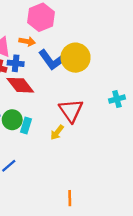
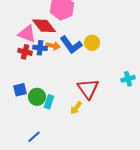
orange arrow: (27, 41) -> (53, 46), moved
yellow circle: (76, 58) -> (92, 43), size x0.6
red diamond: (20, 85) -> (44, 26), moved

